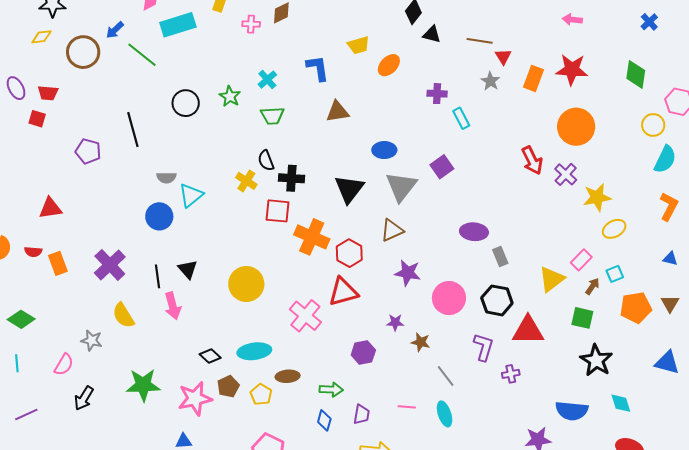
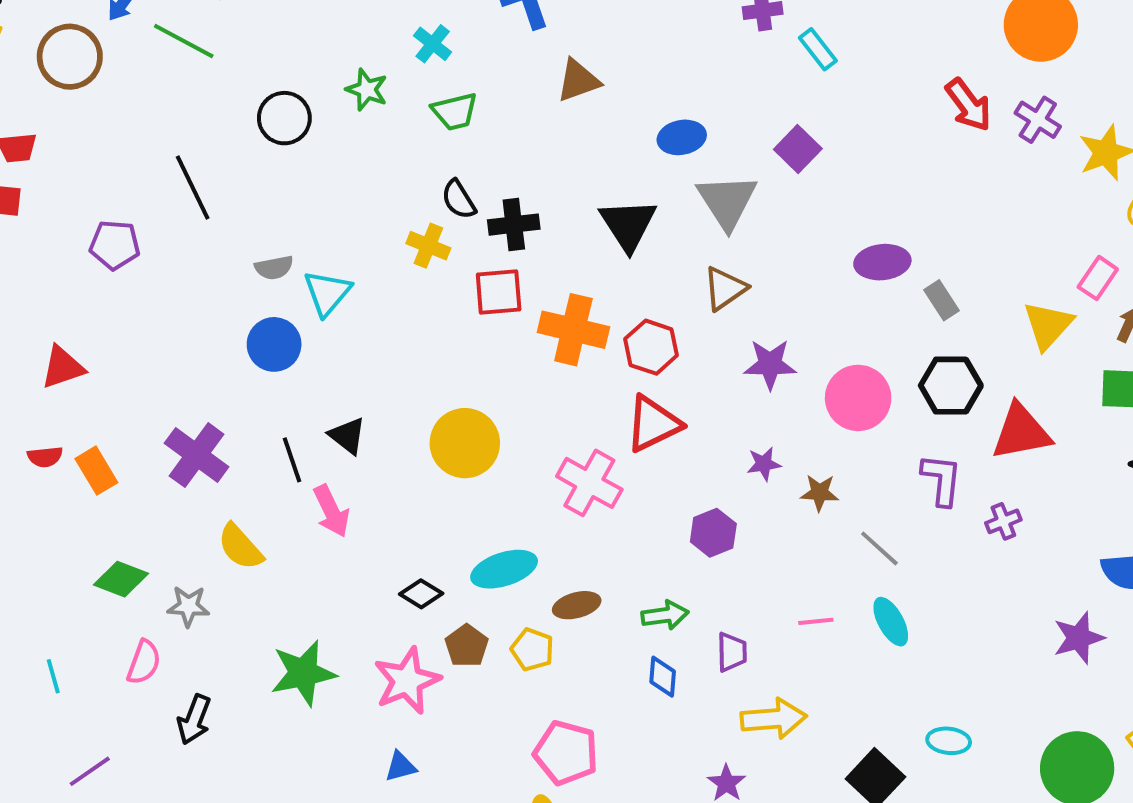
green diamond: (21, 319) -> (121, 579), moved

